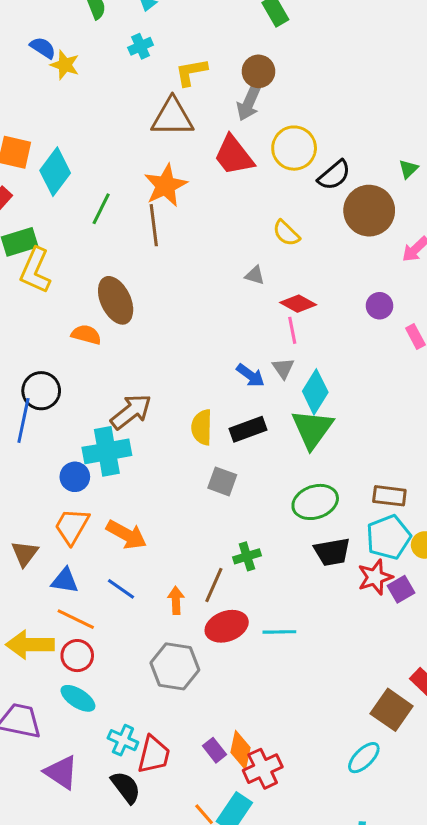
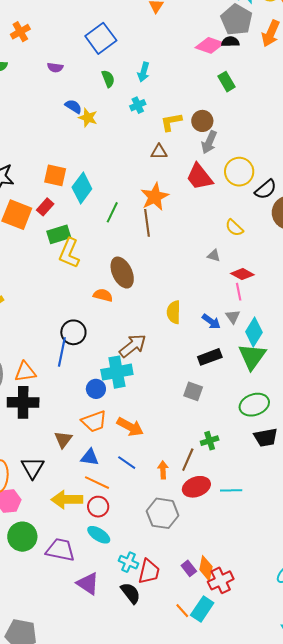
brown circle: (258, 71) -> (202, 121), moved
brown triangle: (172, 117) -> (159, 152), size x0.6
yellow semicircle: (202, 427) -> (174, 312), moved
orange trapezoid: (72, 526) -> (94, 421), turned -140

